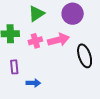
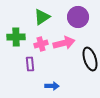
purple rectangle: (14, 67) -> (30, 64), moved
blue arrow: (33, 83) -> (52, 86), moved

